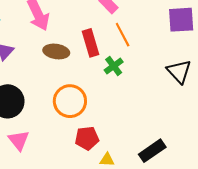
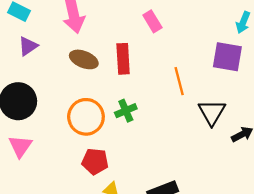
orange line: (123, 35) -> (179, 81), moved
green cross: (114, 66) -> (126, 111), moved

